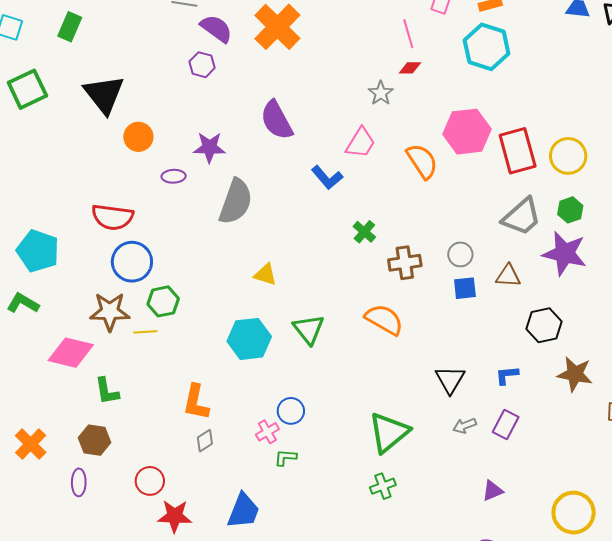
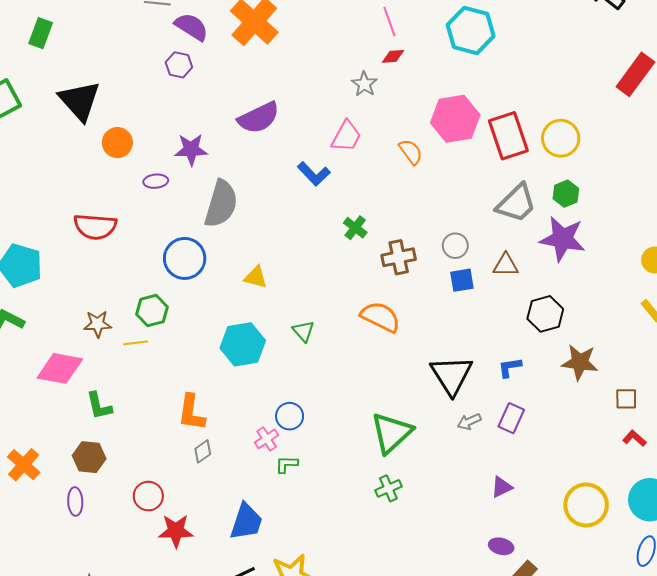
purple semicircle: (277, 120) -> (259, 118), turned -84
orange semicircle: (422, 161) -> (411, 152), size x0.7
blue circle: (132, 262) -> (185, 258), moved
brown star: (110, 312) -> (98, 324), size x0.7
green triangle: (309, 329) -> (303, 331), size x0.7
black triangle: (450, 380) -> (452, 375), size x1.4

